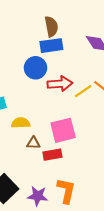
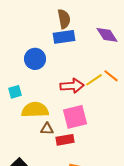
blue circle: (36, 68) -> (35, 59), moved
red arrow: (60, 84) -> (72, 86), moved
yellow semicircle: (21, 123) -> (35, 110), size x1.5

